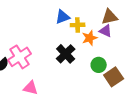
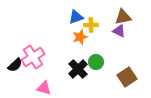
orange star: (90, 38) -> (80, 37), moved
black cross: (66, 54) -> (78, 69), moved
green circle: (99, 65) -> (96, 62), moved

